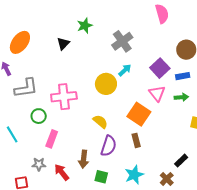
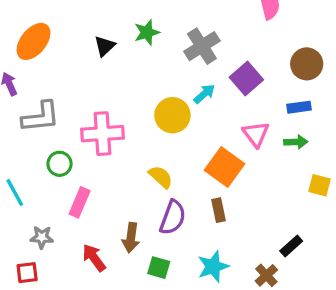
green star: (85, 26) -> (147, 32), moved
purple square: (160, 68) -> (246, 78), moved
gray star: (39, 164) -> (42, 237), moved

